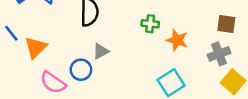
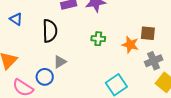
brown square: (226, 24) -> (148, 33), moved
orange star: (177, 40) -> (130, 45), moved

